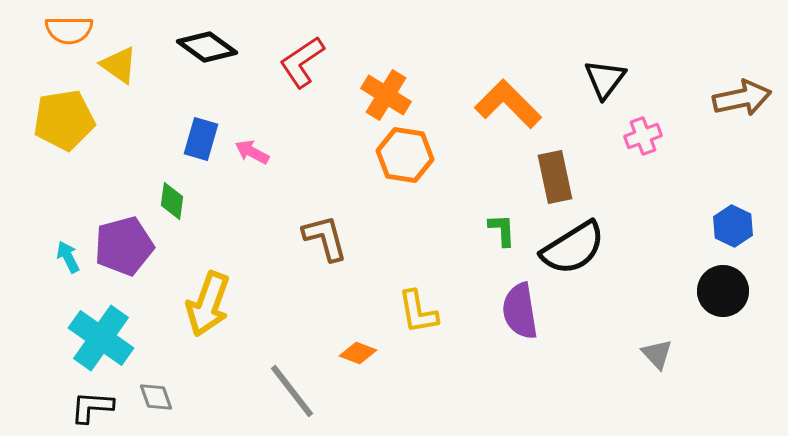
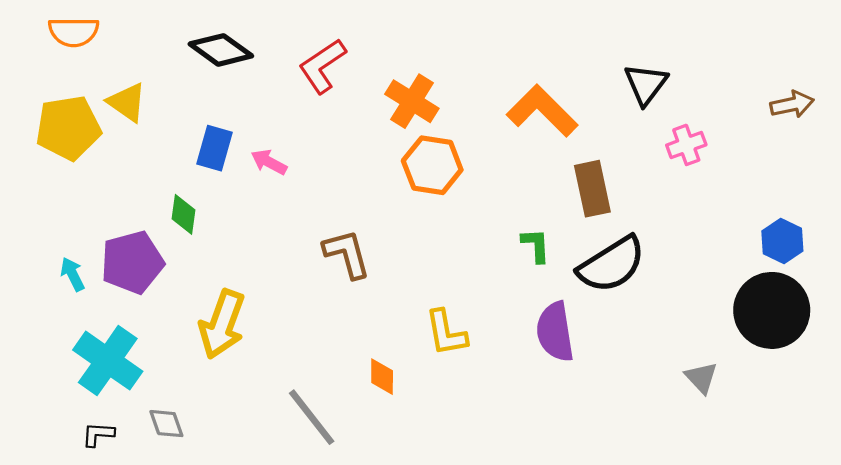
yellow triangle: (119, 65) -> (127, 102), moved
brown arrow: (742, 98) -> (792, 104), size x0.7
black circle: (723, 291) -> (772, 310), size x1.4
orange diamond: (358, 353) -> (382, 377), turned 69
black L-shape: (92, 407) -> (98, 434), size x0.7

